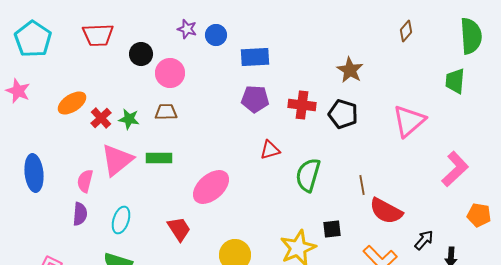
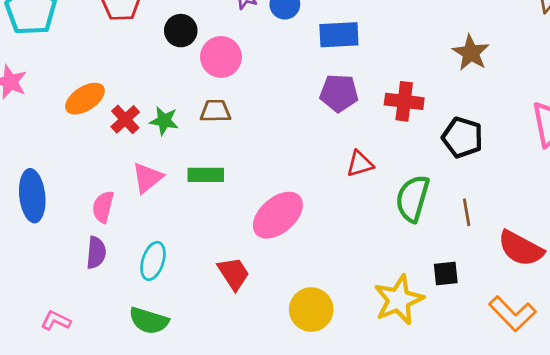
black pentagon: (343, 114) -> (462, 137), moved
pink triangle: (117, 160) -> (147, 178), size x0.7
brown line: (362, 185) -> (467, 212), moved

